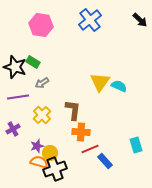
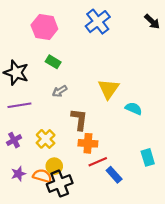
green rectangle: (33, 62) -> (53, 62), moved
gray arrow: (42, 83) -> (60, 91), moved
cyan semicircle: (119, 86) -> (134, 109), moved
yellow cross: (42, 115) -> (46, 139), moved
purple star: (37, 146) -> (18, 174), moved

